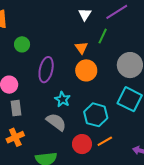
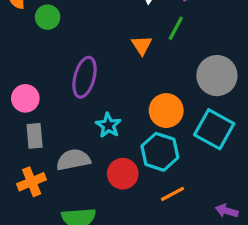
green circle: (22, 44) -> (48, 17), moved
orange circle: (86, 70) -> (166, 111), moved
gray semicircle: (56, 122) -> (73, 160), moved, turned -50
red circle: (82, 144) -> (123, 174), moved

